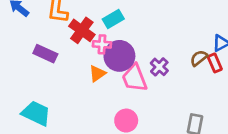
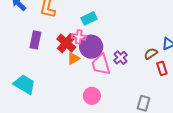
red cross: (82, 30) -> (66, 43), moved
purple rectangle: (45, 54) -> (35, 40), turned 72
red rectangle: (215, 63) -> (162, 68), moved

